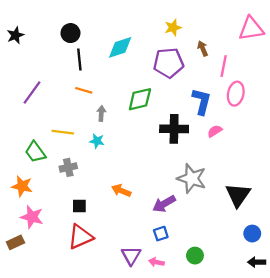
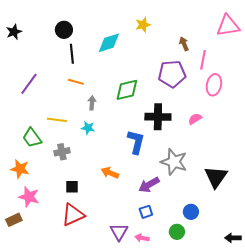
yellow star: (173, 28) -> (143, 25), moved
purple pentagon: (169, 63) -> (172, 74), moved
blue L-shape: (202, 101) -> (136, 142), moved
blue circle: (252, 234) -> (191, 212), moved

